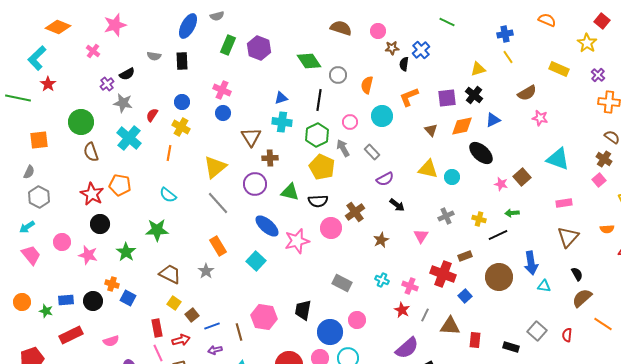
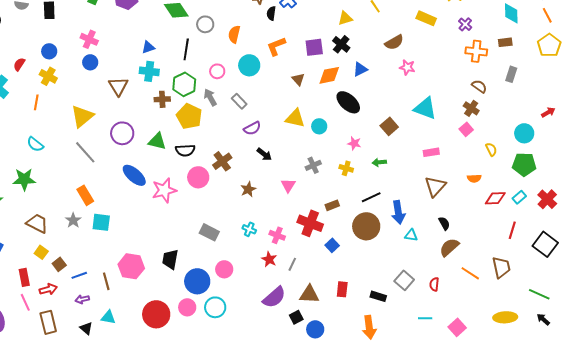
brown cross: (270, 158) -> (162, 99), moved
pink star: (501, 184) -> (354, 143), moved
black line: (498, 235) -> (371, 197), moved
cyan square: (256, 261) -> (101, 222), moved, turned -36
brown triangle: (450, 326) -> (309, 294), moved

